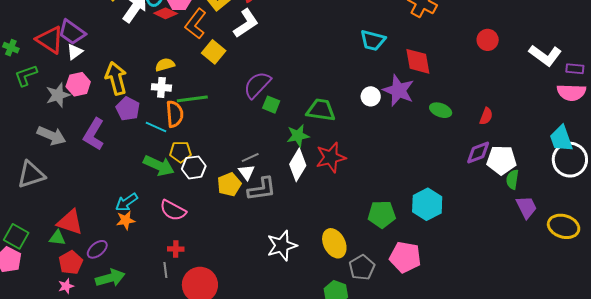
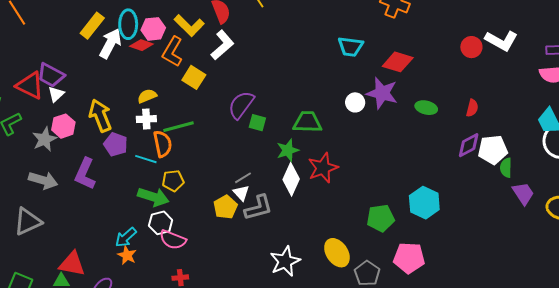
red circle: (488, 40) -> (471, 47), moved
white L-shape: (545, 55) -> (501, 41), moved
red diamond: (418, 61) -> (398, 62), turned -56
white hexagon: (194, 167) -> (161, 223), moved
orange star: (126, 220) -> (127, 255), turned -30

